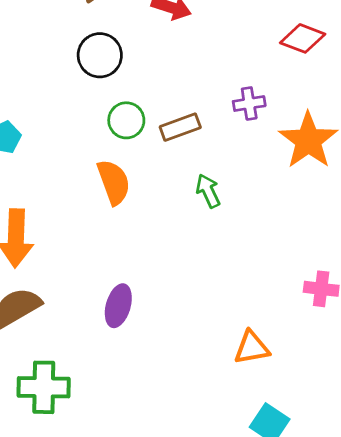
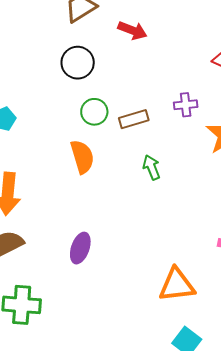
orange triangle: (252, 348) -> (177, 285), size x1.4

